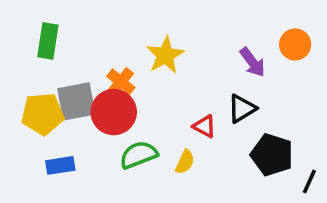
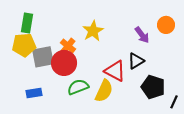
yellow pentagon: (43, 114) -> (24, 45), moved
red triangle: (204, 126) -> (115, 71), size x1.6
yellow semicircle: (185, 162) -> (104, 91), size x1.6

